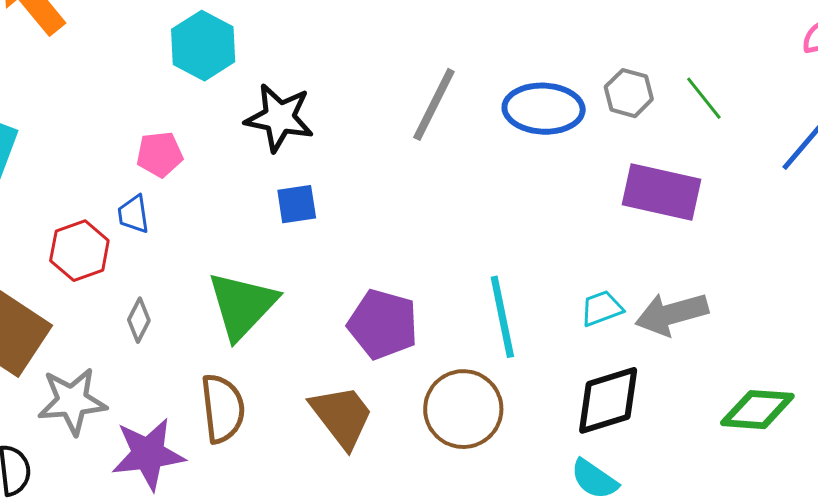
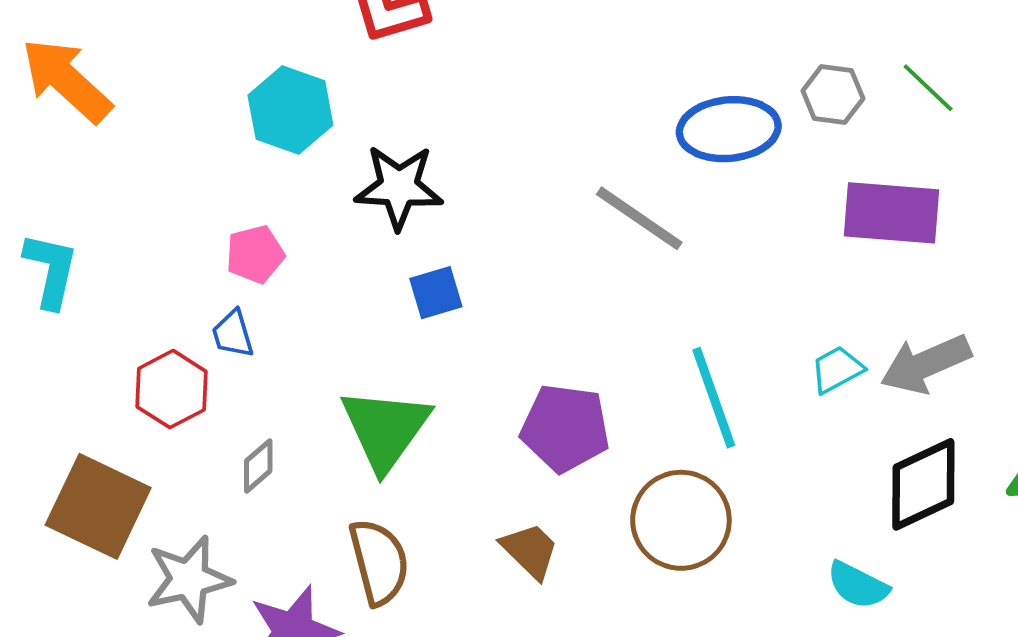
gray line: (434, 104) -> (639, 218), moved, turned -74
gray diamond: (139, 320) -> (258, 466), turned 30
black diamond: (608, 400) -> (923, 484), moved
brown trapezoid: (342, 416) -> (530, 551), size x0.7

